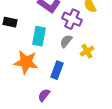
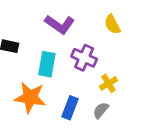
purple cross: (72, 19) -> (84, 58), moved
gray semicircle: (66, 41) -> (101, 110), moved

